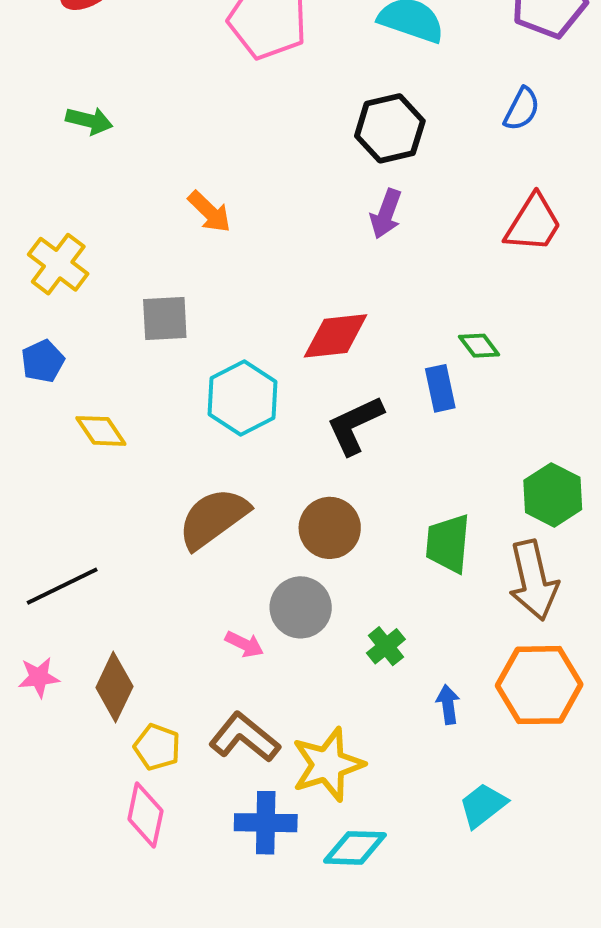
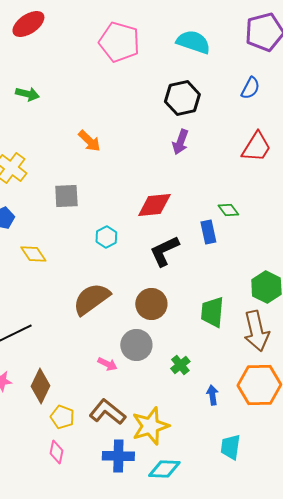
cyan hexagon: (242, 398) -> (106, 237), size x0.6
cyan trapezoid: (483, 805) -> (230, 447), turned -44
pink diamond: (145, 815) -> (56, 452), size x0.7

